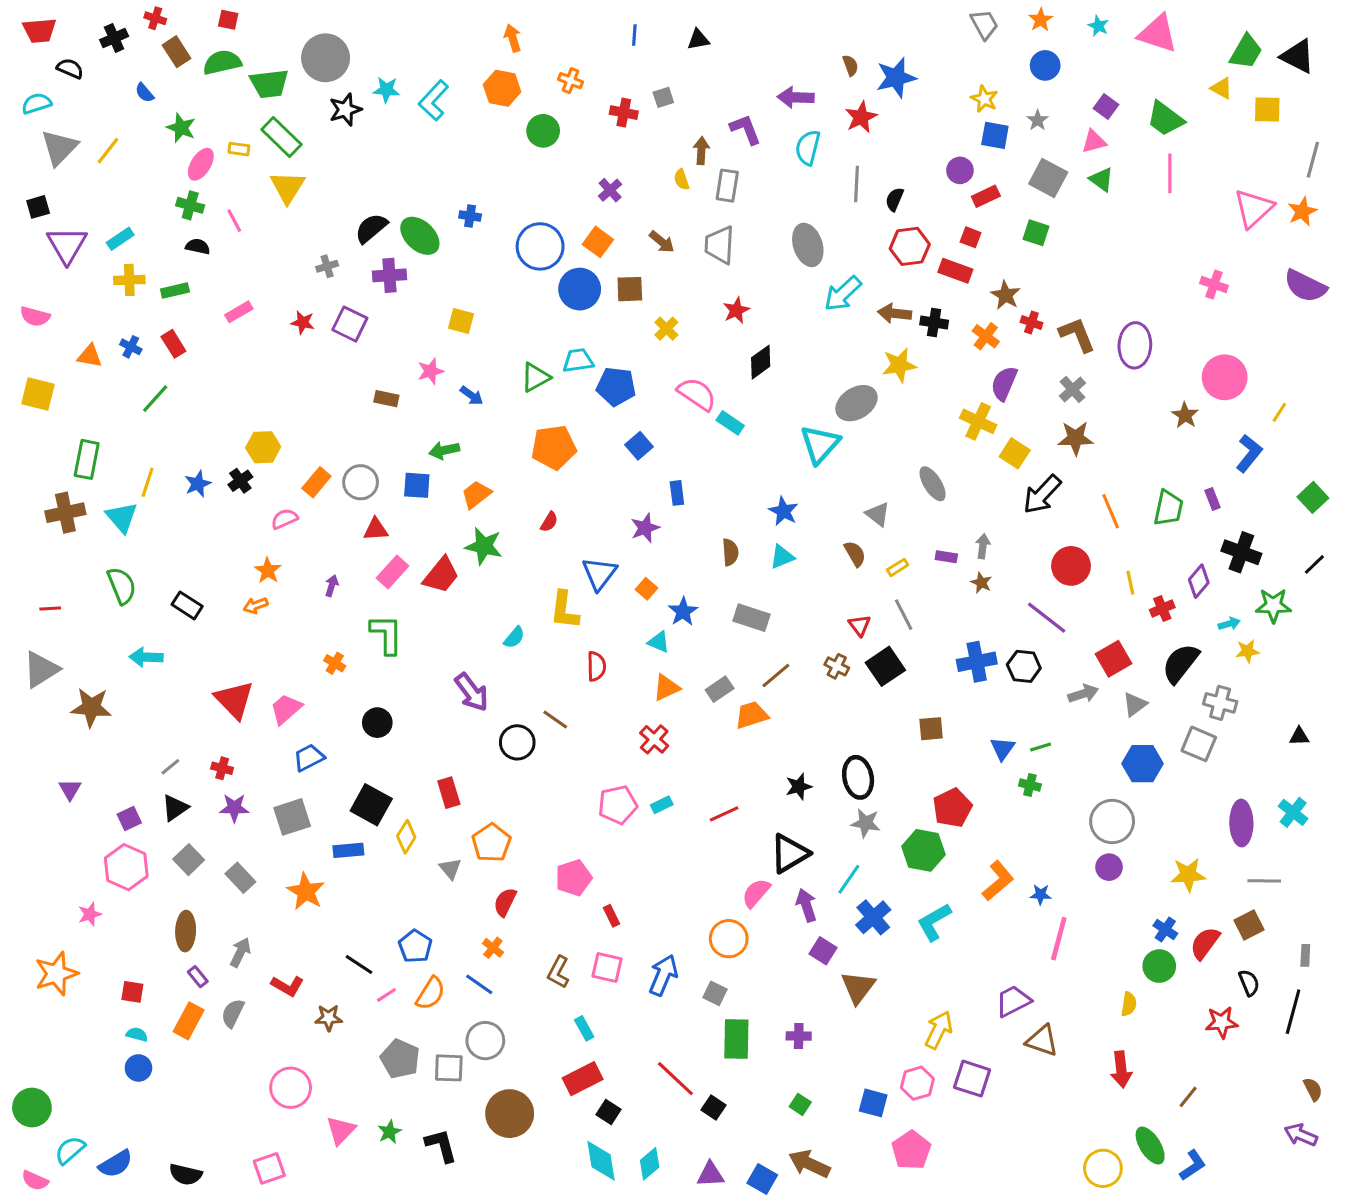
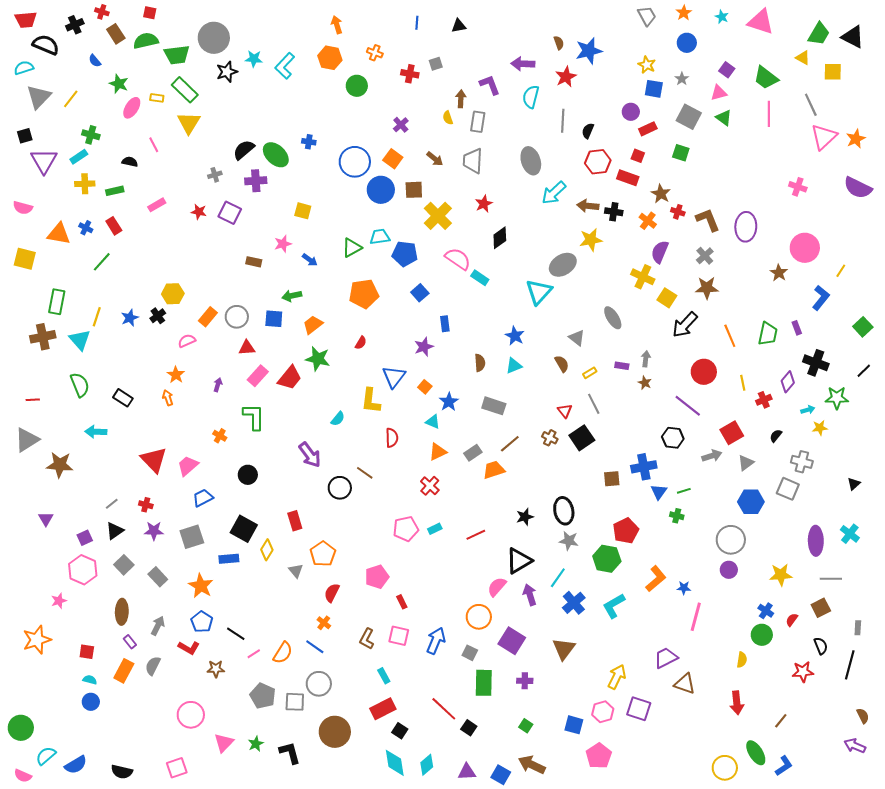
black semicircle: (70, 68) -> (46, 45), size x1.5
gray line: (1313, 160) -> (811, 105), moved, turned -40
green cross: (190, 205) -> (91, 135), moved
yellow cross: (666, 329) -> (438, 216), size x1.8
orange triangle: (90, 356) -> (59, 234), size x1.4
orange arrow: (256, 605) -> (168, 398), turned 91
blue cross: (977, 662) -> (644, 467), moved
black semicircle: (1181, 663) -> (776, 436), size x0.5
black triangle: (1299, 736) -> (854, 484), turned -40
red semicircle: (1205, 943) -> (792, 620), size x0.6
blue pentagon: (415, 946) -> (202, 622), moved
purple square: (823, 951) -> (512, 641), moved, size x1.5

